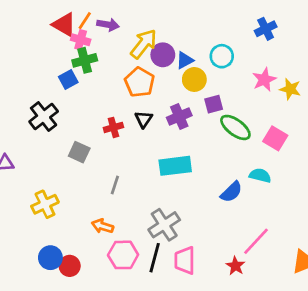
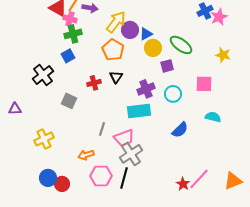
cyan circle: (222, 56) -> (173, 94), moved
blue square: (68, 79) -> (68, 56), moved
pink star: (264, 79) -> (219, 17), moved
purple cross: (179, 116) -> (146, 89), moved
green ellipse: (235, 127) -> (181, 45), moved
pink square: (275, 138) -> (204, 84), moved, turned -30
cyan semicircle: (260, 175) -> (213, 117), moved
gray line: (115, 185) -> (102, 129), moved
orange arrow: (103, 226) -> (86, 155), turned -35
pink line: (256, 241) -> (199, 179), moved
pink trapezoid: (185, 260) -> (124, 138), moved, turned -110

